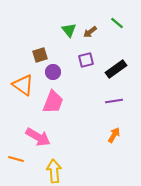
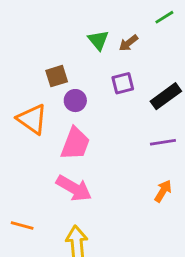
green line: (117, 23) -> (164, 17), moved, turned -72
pink arrow: (38, 137) -> (74, 188), moved

